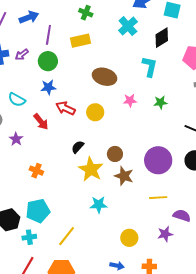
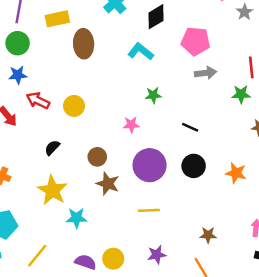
cyan L-shape: (150, 67) -> (141, 51), turned -65
brown ellipse: (105, 77) -> (84, 44), moved, turned 70
pink star: (130, 100) -> (131, 125), moved
yellow star: (91, 169) -> (52, 190), moved
purple semicircle: (182, 216) -> (86, 262), moved

